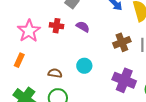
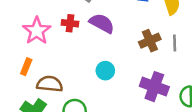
purple semicircle: (83, 27) -> (102, 23), size x1.5
brown semicircle: (55, 73) -> (50, 84), moved, size x1.5

